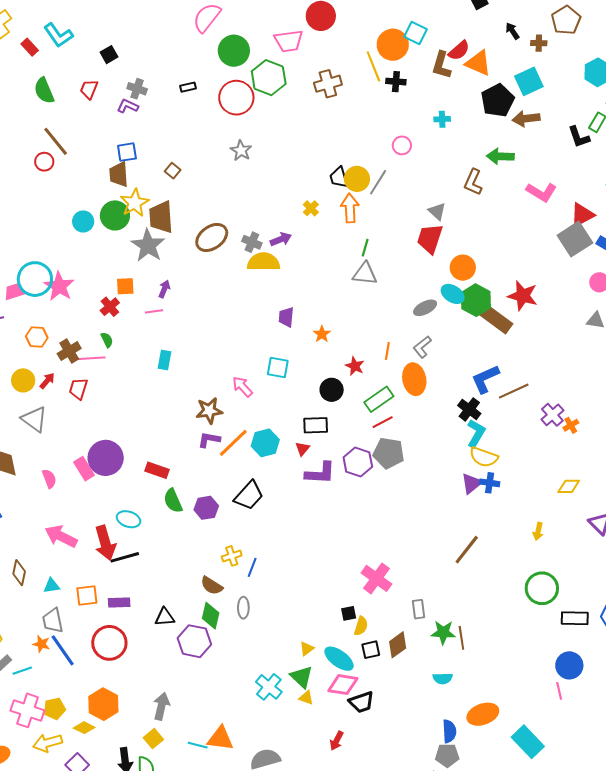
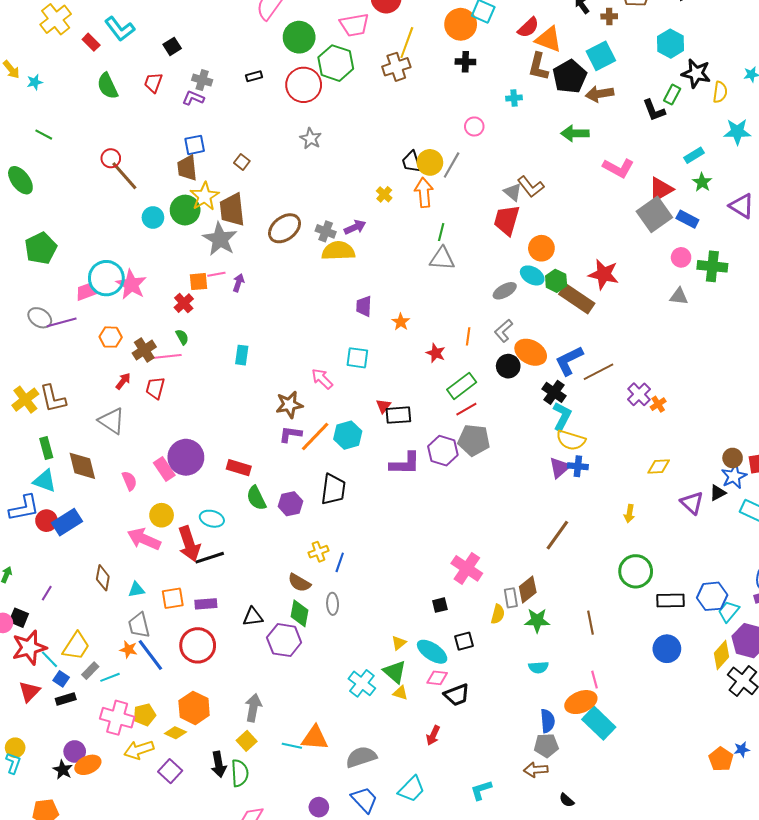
brown L-shape: (441, 65) -> (538, 67), moved
yellow line: (373, 66) -> (407, 43), moved, turned 44
brown line: (56, 141) -> (124, 176), moved
brown L-shape: (473, 182) -> (531, 187), moved, turned -60
green hexagon: (476, 300) -> (556, 281), size x0.7
pink line: (154, 311) -> (216, 274), moved
orange ellipse: (414, 379) -> (531, 352), moved, turned -48
yellow circle: (23, 380) -> (162, 515), moved
black circle: (332, 390) -> (508, 366), moved
red triangle: (302, 449) -> (383, 406), moved
black trapezoid: (249, 495) -> (333, 489), turned -32
yellow semicircle: (361, 626) -> (498, 614), moved
brown line: (461, 638) -> (590, 623), moved
brown diamond: (398, 645) -> (528, 589), moved
pink diamond: (343, 685) -> (437, 678), size x0.7
pink line: (559, 691) -> (595, 680), moved
cyan rectangle: (528, 742) -> (599, 723), moved

